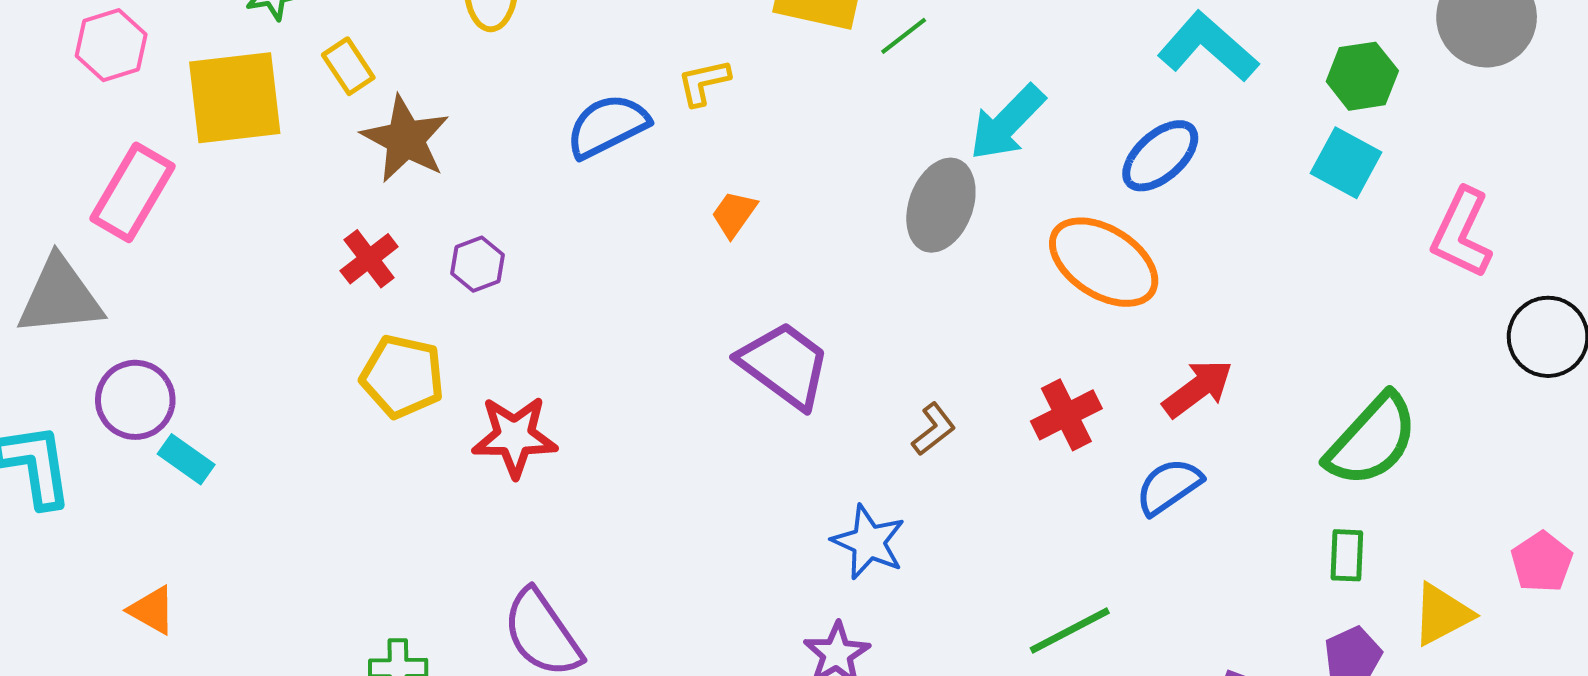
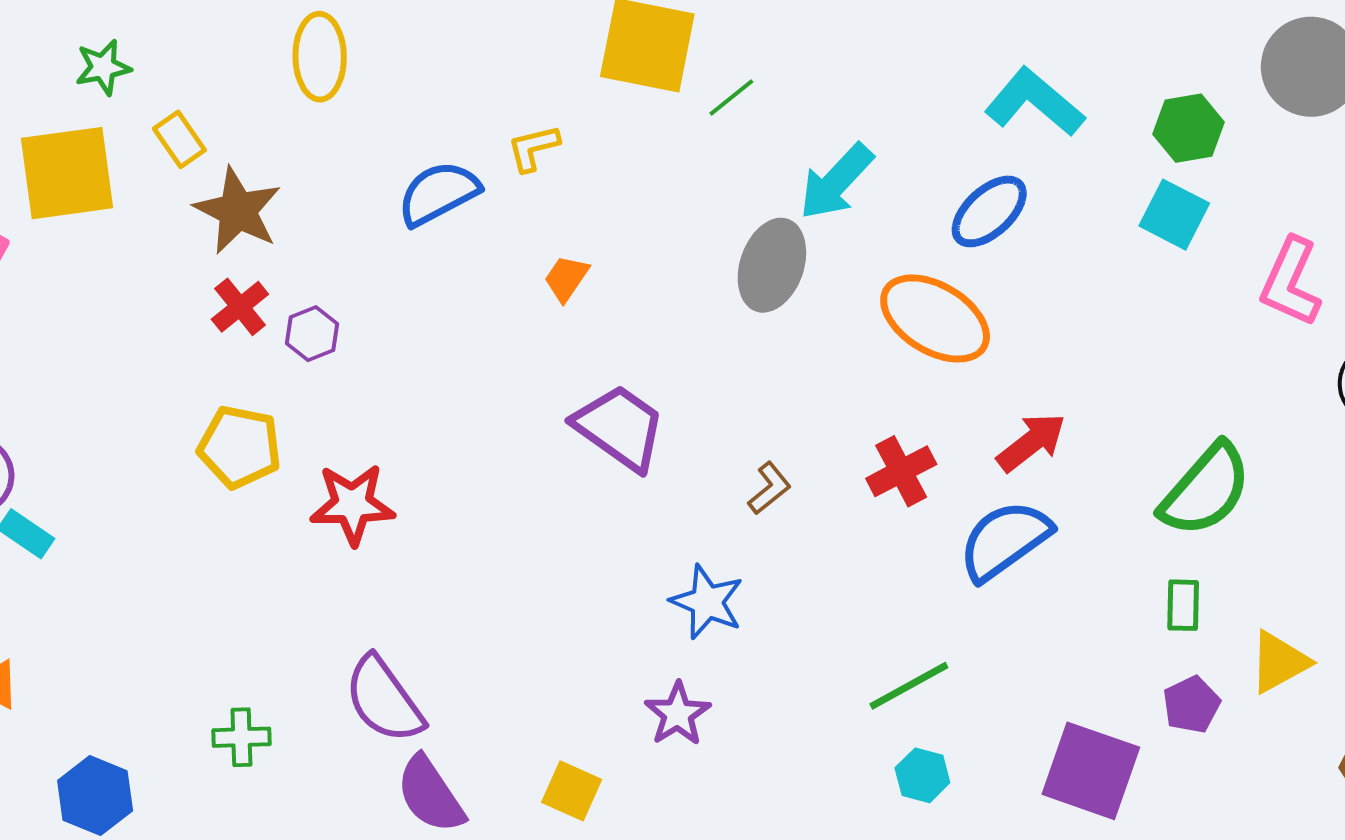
red cross: (369, 259) -> (240, 307), moved
blue semicircle: (1169, 486) -> (1005, 540), size x1.4

